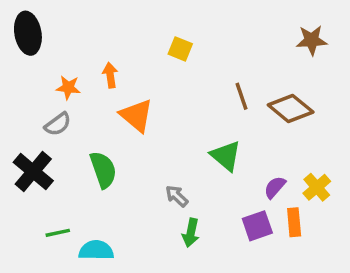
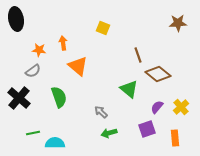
brown diamond: (291, 108) -> (158, 74), moved
orange rectangle: (294, 222) -> (175, 138), moved
green arrow: (191, 233) -> (109, 133), turned 63

